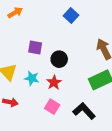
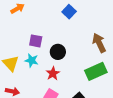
cyan star: (32, 78) -> (32, 60), moved

